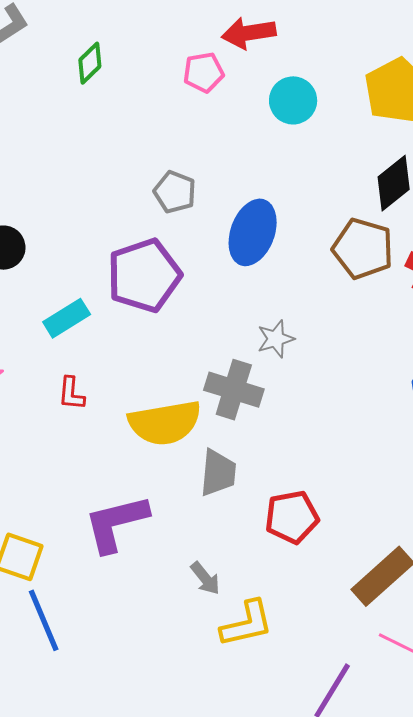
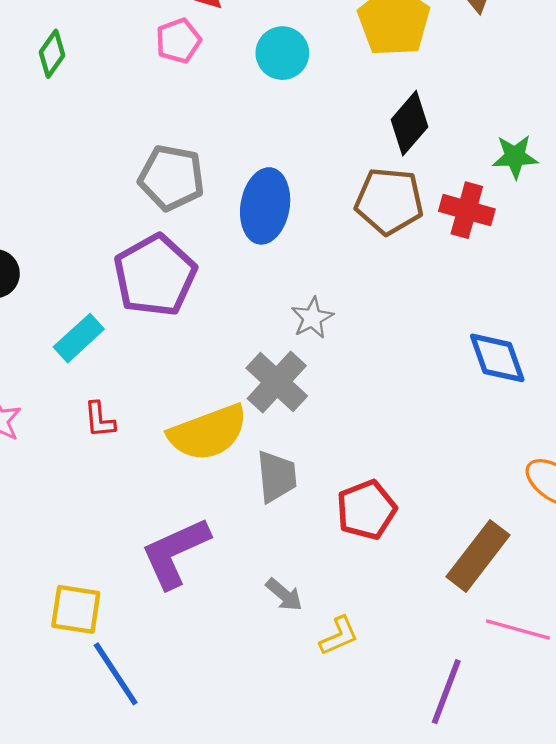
gray pentagon: (175, 192) -> (171, 178), size x1.4
gray cross: (234, 390) -> (277, 382), turned 36
yellow L-shape: (247, 624) -> (339, 636), size x0.7

